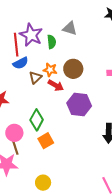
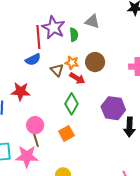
blue semicircle: (21, 63) -> (33, 60), moved
brown triangle: (35, 77) -> (57, 70), turned -32
purple hexagon: (79, 104) -> (113, 108), moved
green diamond: (37, 120) -> (72, 104), moved

